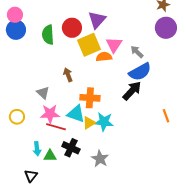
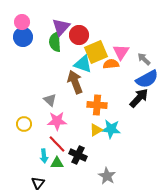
purple triangle: (97, 20) -> (61, 27), moved
brown arrow: (68, 75) -> (75, 82), size x1.6
cyan triangle: (76, 114) -> (83, 64), moved
red line: (56, 127) -> (57, 144), moved, turned 30
gray star: (100, 159) -> (107, 176), moved

